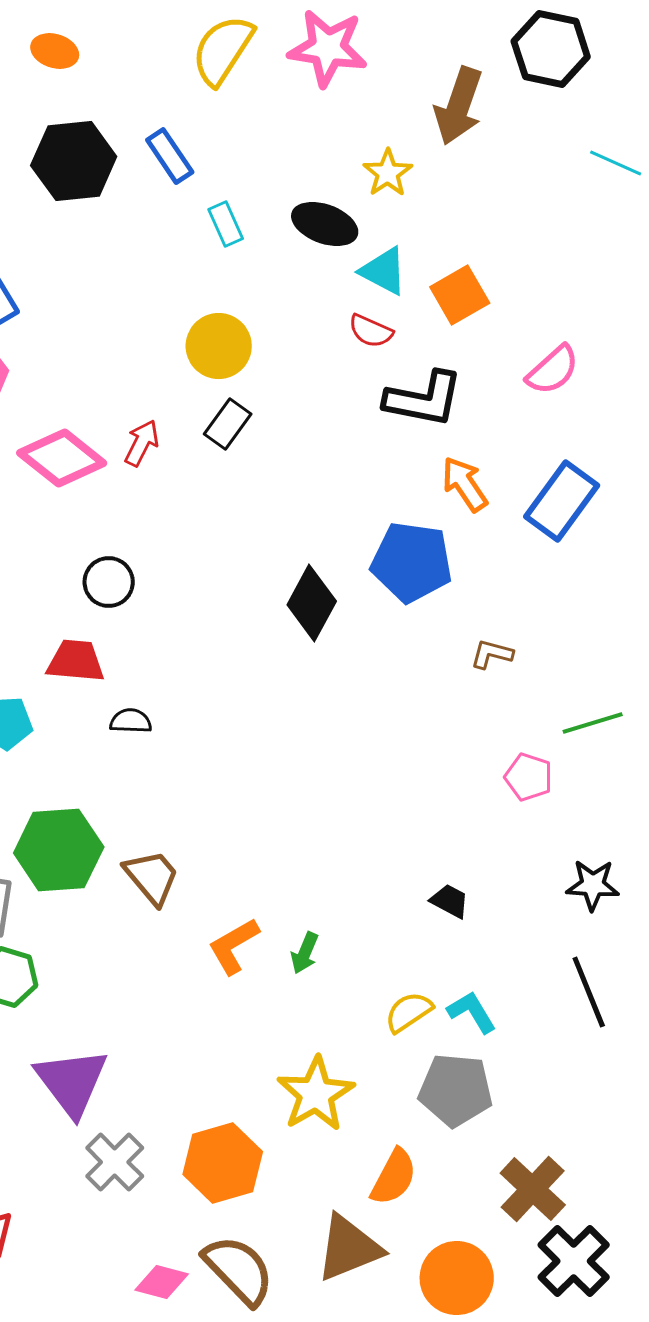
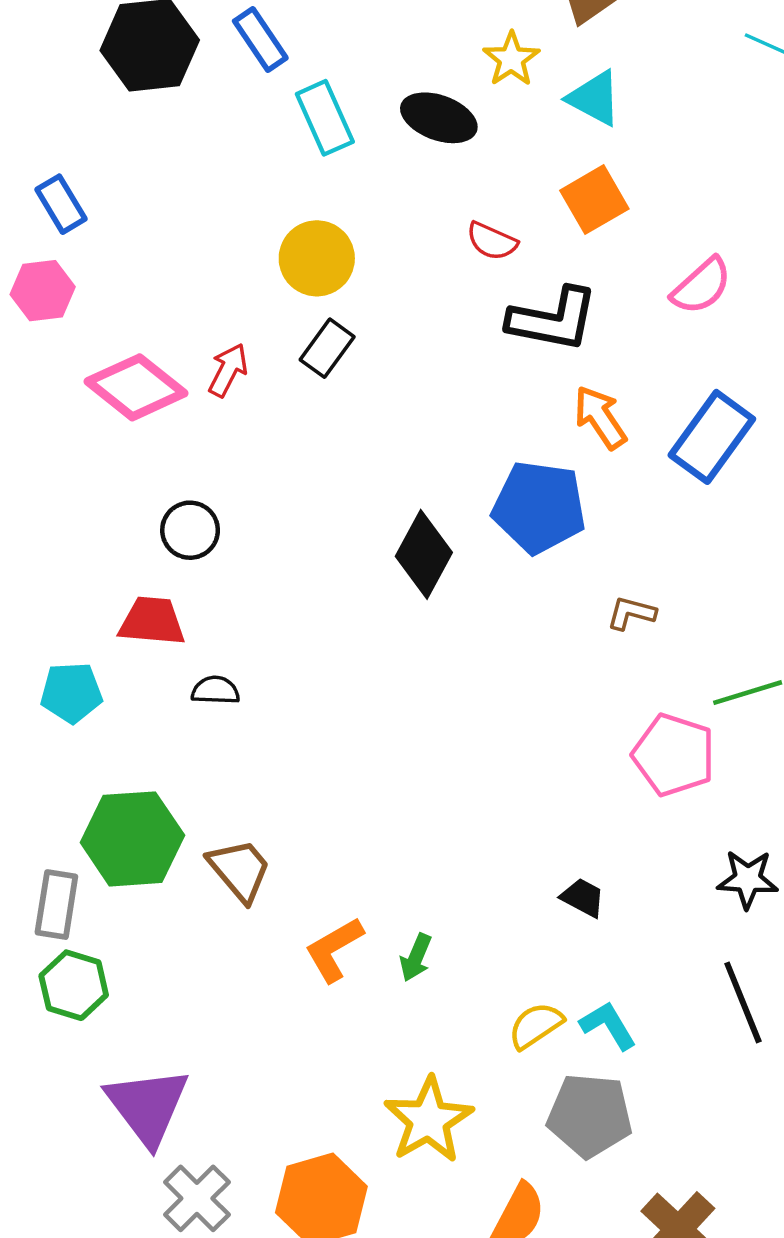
cyan rectangle: (226, 224) -> (325, 118), size x1.4
cyan triangle: (384, 271) -> (594, 98), moved
pink pentagon: (529, 777) -> (674, 755), size x1.5

